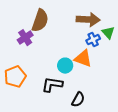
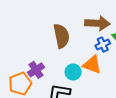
brown semicircle: (40, 21) -> (61, 36), moved, turned -30
purple cross: (25, 38) -> (36, 70), moved

